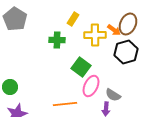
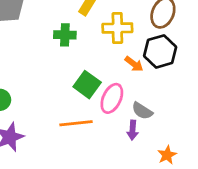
orange arrow: (114, 30) -> (134, 64), moved
green square: (81, 67) -> (87, 85), moved

